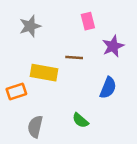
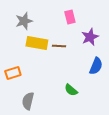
yellow rectangle: (44, 73) -> (37, 43), moved
blue semicircle: (108, 88) -> (96, 66), moved
green semicircle: (80, 120) -> (71, 90), moved

